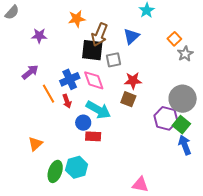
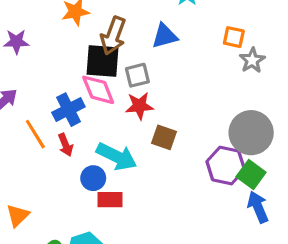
blue triangle: (131, 36) -> (165, 36), turned 30
orange square: (174, 39) -> (234, 37), turned -32
pink diamond: (94, 80) -> (98, 90), moved
red star: (133, 81) -> (139, 106), moved

